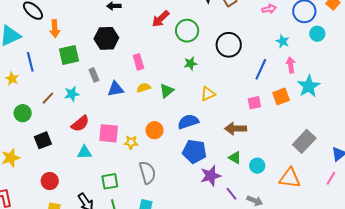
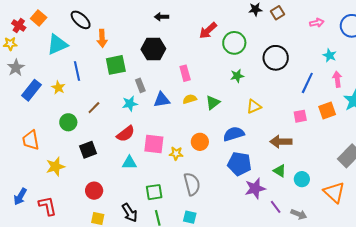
cyan star: (72, 94) -> (130, 104), moved
orange triangle: (290, 178) -> (334, 192), turned 35

